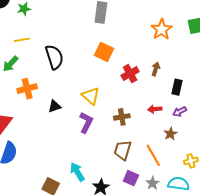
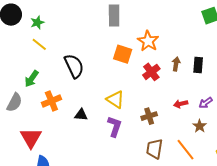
orange star: (162, 29) -> (148, 41), moved
yellow line: (22, 40) -> (39, 44), moved, turned 56
black rectangle: (177, 87) -> (198, 65), moved
black triangle: (55, 106) -> (81, 115), turned 32

